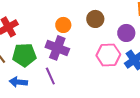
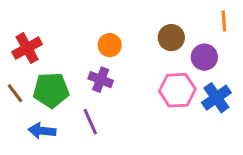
brown circle: (95, 19) -> (171, 38), moved
purple cross: (57, 48) -> (101, 80), size x0.7

